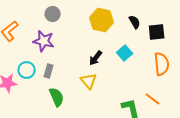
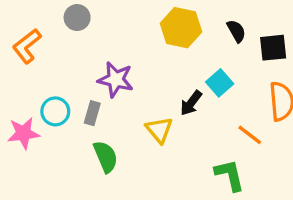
gray circle: (53, 14) -> (77, 18), moved
purple star: (44, 41) -> (116, 80), moved
black arrow: (96, 58) -> (191, 103), moved
orange line: (153, 99) -> (250, 135), moved

